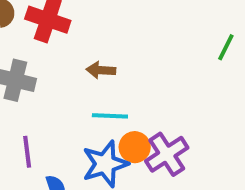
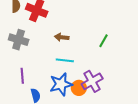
green line: (226, 47) -> (104, 41), moved
orange circle: (135, 147) -> (79, 88), moved

